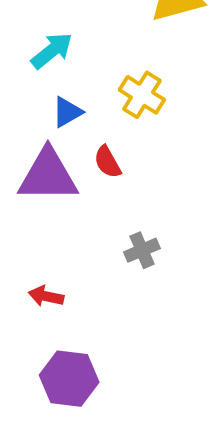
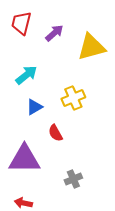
yellow cross: (142, 95) -> (73, 98), turned 35
purple triangle: (48, 175) -> (24, 159), moved

